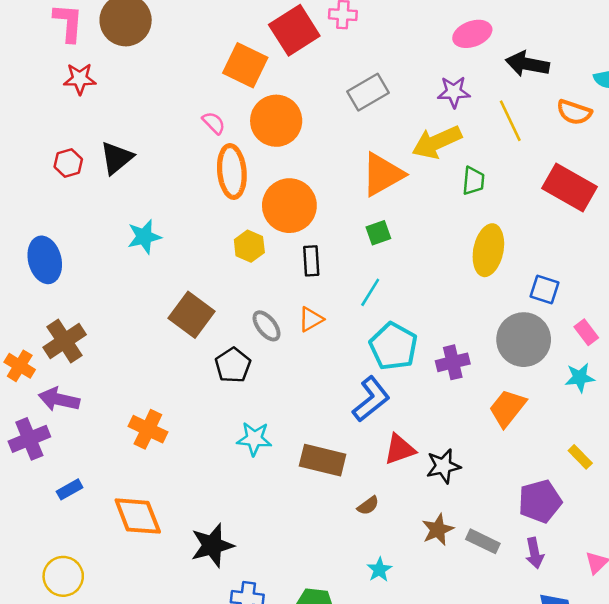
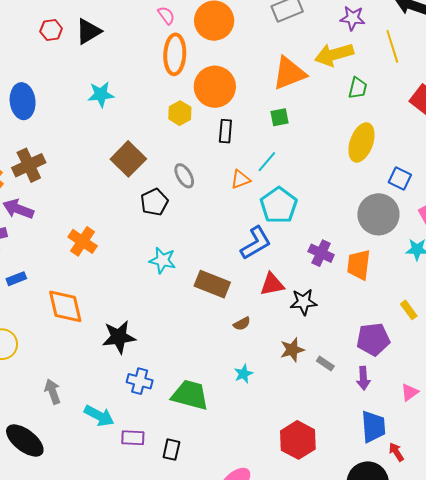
orange triangle: (311, 319) -> (240, 179), moved
purple cross: (453, 362) -> (321, 253), moved, turned 30
orange trapezoid: (507, 408) -> (359, 265), turned -40
gray rectangle: (483, 541) -> (325, 364), size x0.7

